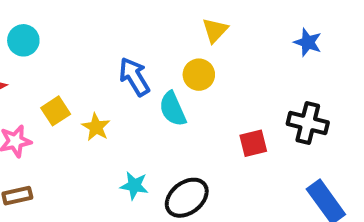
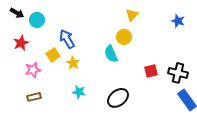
blue arrow: (134, 77) -> (67, 39), moved
black cross: (308, 123) -> (178, 73), moved
cyan star: (134, 186) -> (79, 92), moved

